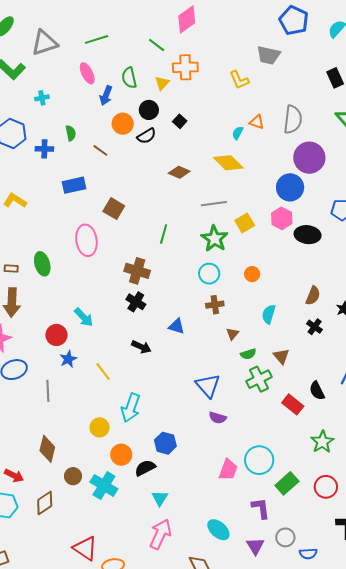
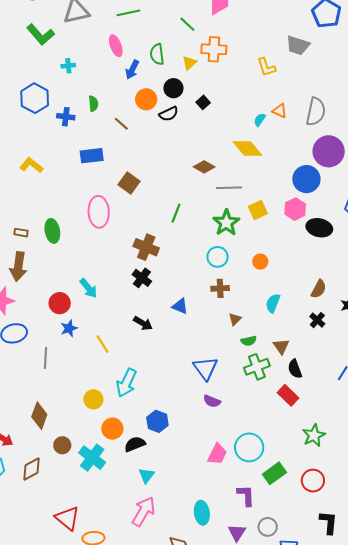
brown diamond: (179, 172) -> (204, 167), moved
black semicircle: (317, 391) -> (295, 369), moved
cyan ellipse: (218, 530) -> (202, 513), turned 35

